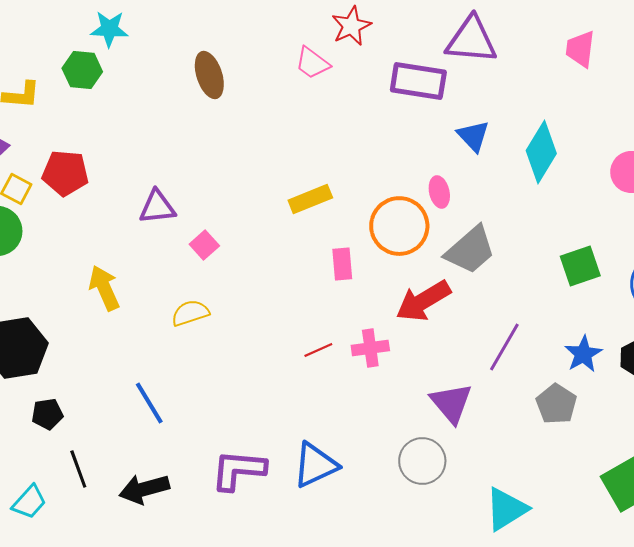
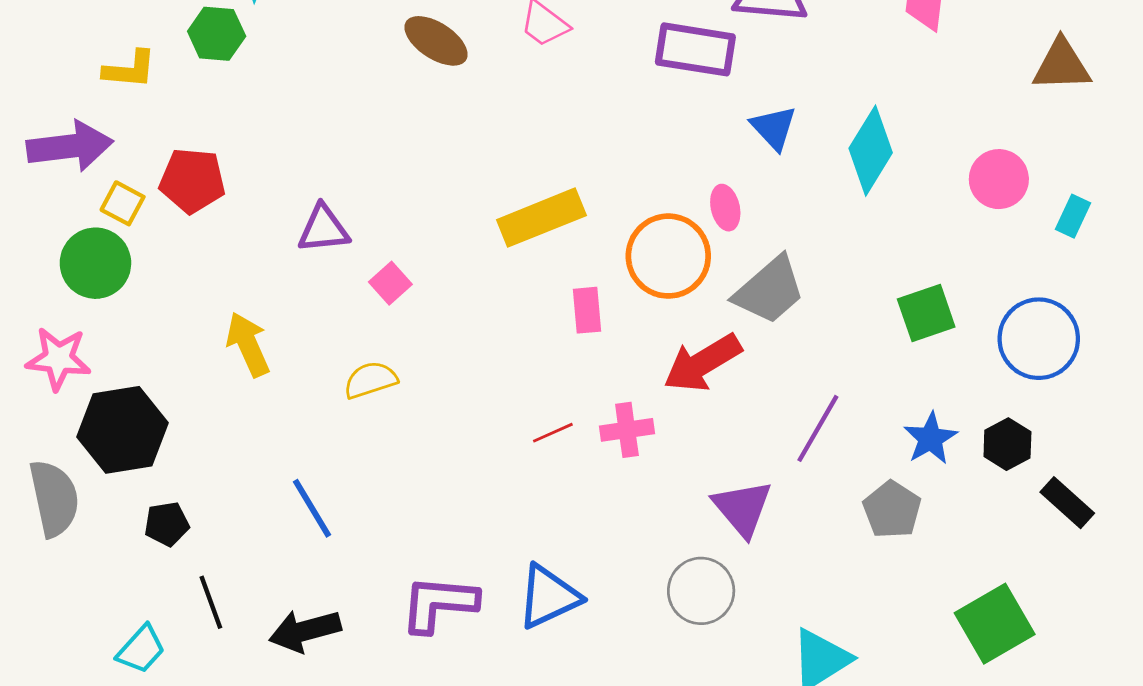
brown ellipse: (209, 75) -> (436, 41), moved, turned -39
yellow rectangle: (310, 199) -> (541, 218), size x1.4

